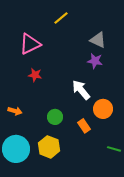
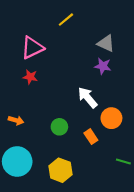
red star: (35, 75) -> (30, 77), moved
yellow hexagon: (49, 147) -> (60, 170), moved

